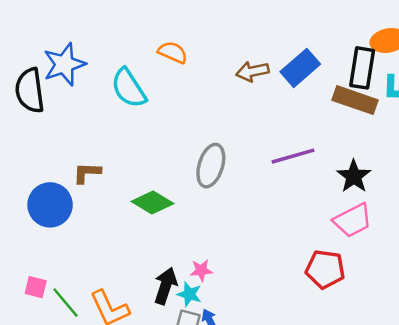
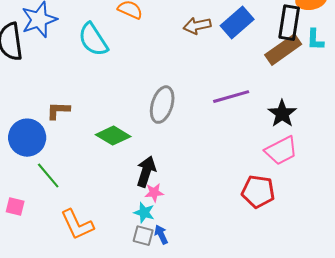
brown rectangle: (355, 100) -> (283, 50), turned -54
black arrow: (166, 286) -> (146, 172), moved
green line: (66, 303) -> (48, 176), moved

